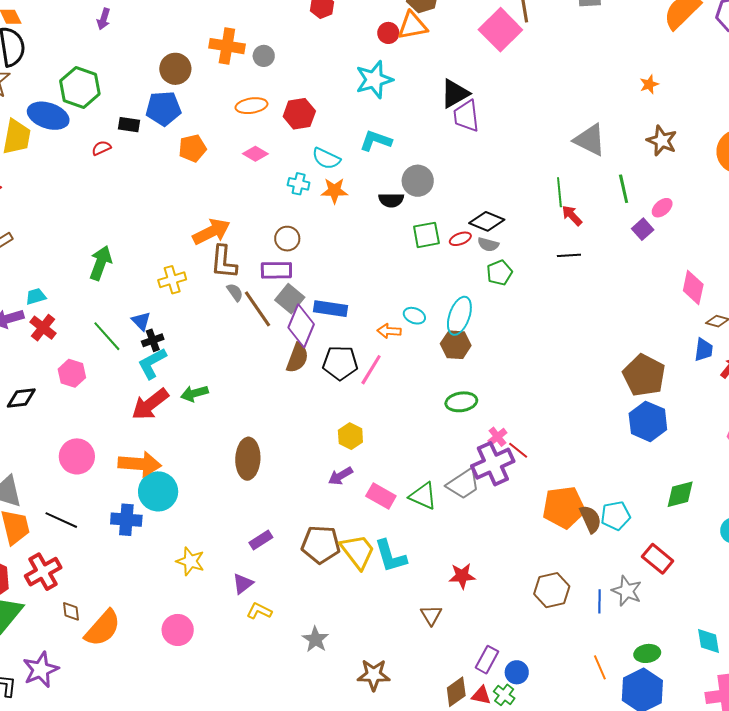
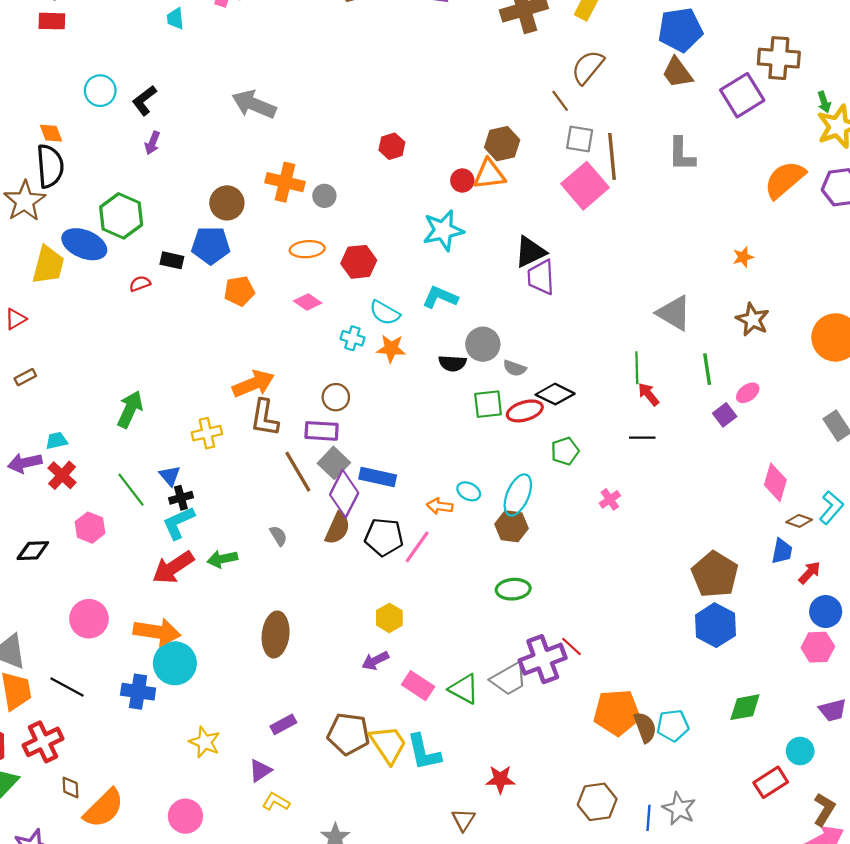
red ellipse: (460, 239) -> (525, 411), size x1.5
gray semicircle: (488, 244) -> (515, 368), moved
gray semicircle: (235, 292) -> (278, 536), moved
pink cross: (497, 437) -> (610, 499), moved
red rectangle: (658, 559) -> (771, 782), moved, turned -76

